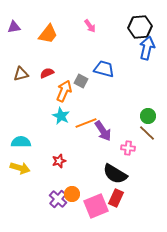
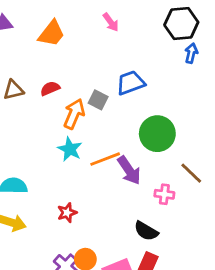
blue arrow: (147, 48) -> (191, 53), size x0.6
blue trapezoid: (104, 69) -> (131, 83), turned -35
green circle: (148, 116) -> (157, 134), moved, size x1.6
black semicircle: (115, 174) -> (146, 231), size x0.7

